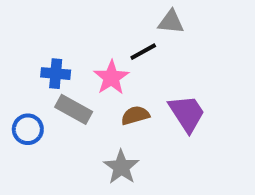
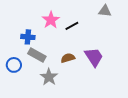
gray triangle: (171, 22) -> (105, 11), moved
pink star: (111, 78) -> (51, 20), moved
gray star: (121, 167) -> (49, 77), moved

